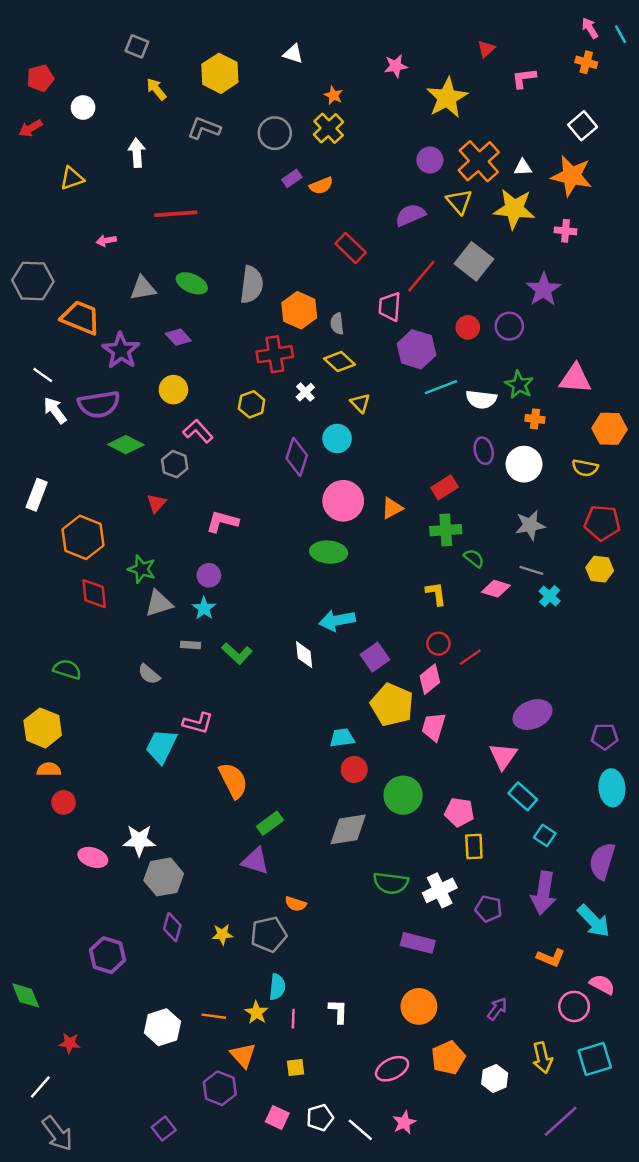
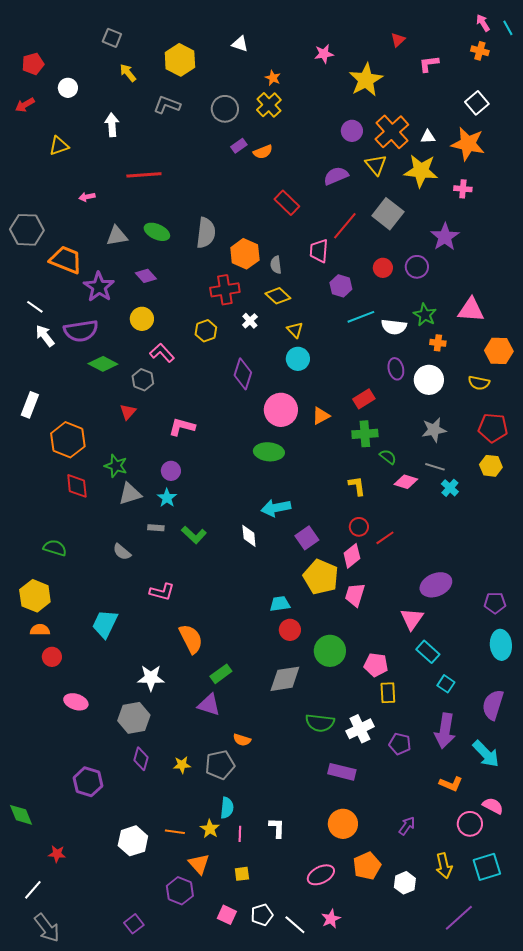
purple hexagon: (416, 349) -> (341, 286), size x0.7
cyan circle: (337, 438) -> (298, 359), moved
cyan trapezoid: (161, 746) -> (105, 624), moved
white star: (139, 840) -> (151, 678), moved

